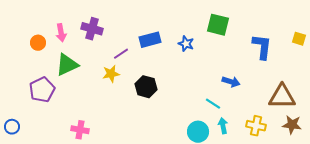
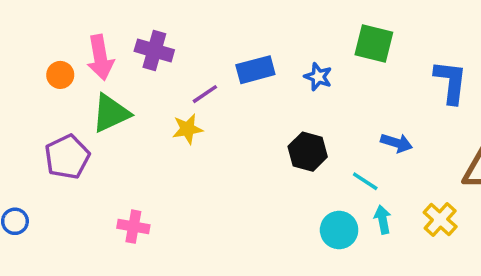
pink arrow: (61, 33) -> (100, 58), size x1.4
black hexagon: (146, 87) -> (308, 152), moved
yellow cross: (256, 126) -> (440, 220), turned 30

